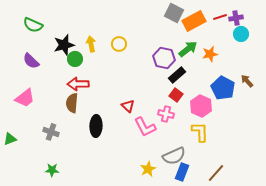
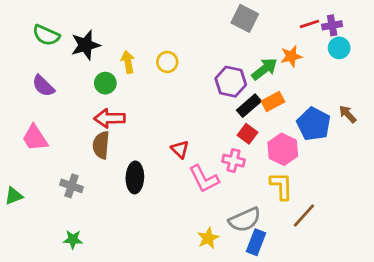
orange rectangle: (194, 21) -> (273, 101), moved, size x0.7
black star: (64, 45) -> (86, 45), moved
orange star: (210, 54) -> (291, 56), moved
pink trapezoid: (25, 98) -> (35, 138), turned 95
brown line: (216, 173) -> (304, 215), moved

